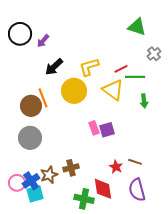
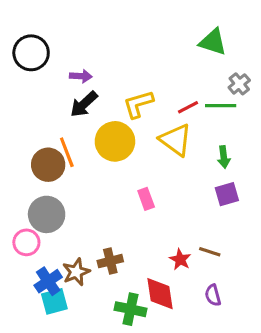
purple arrow: (43, 41) -> (81, 76), moved, turned -128
green line: (135, 77) -> (221, 106), moved
purple square: (107, 130) -> (227, 194), moved
pink circle: (17, 183) -> (26, 242), moved
purple semicircle: (137, 190) -> (213, 295), size x0.6

